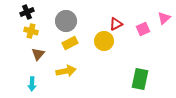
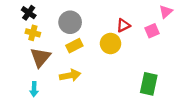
black cross: (27, 12) -> (29, 13), turned -32
pink triangle: (164, 18) -> (166, 12), moved
brown triangle: (38, 54) -> (40, 57), size x1.5

